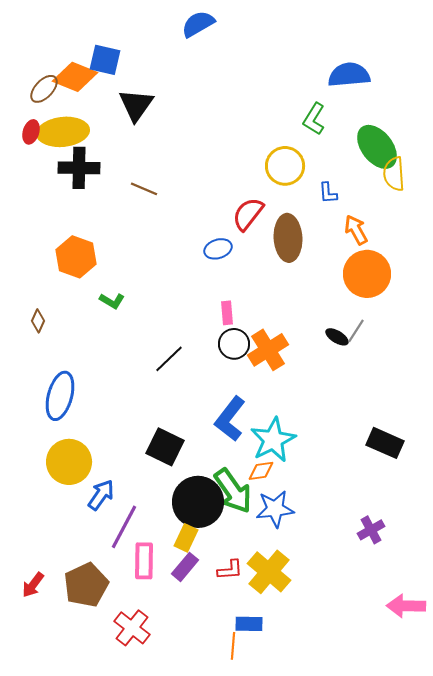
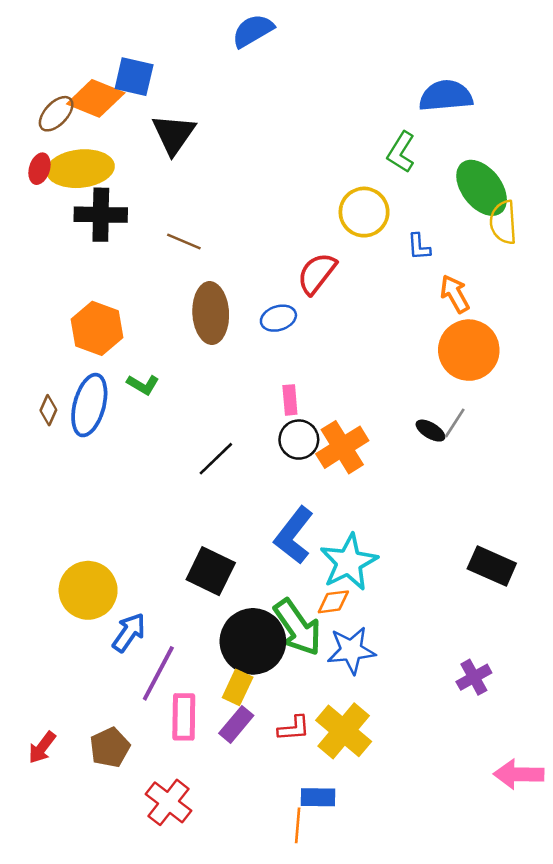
brown ellipse: (288, 238) -> (211, 313), moved
blue ellipse: (60, 396) -> (89, 405), moved
brown pentagon: (86, 585) -> (110, 747), size x0.7

